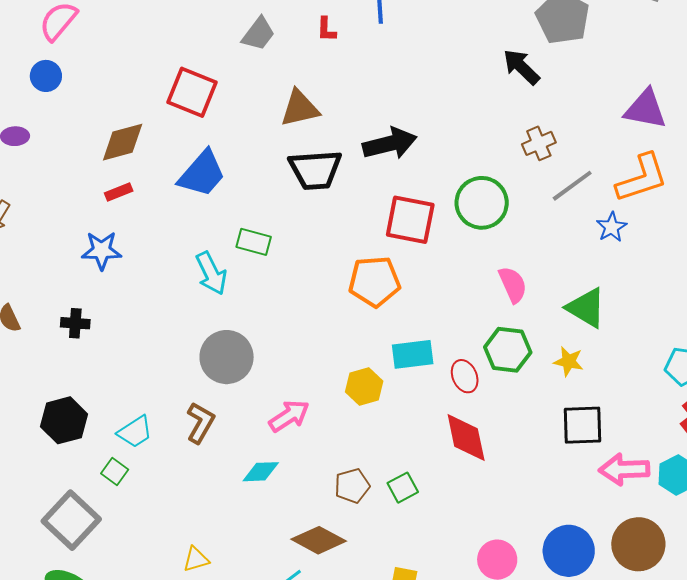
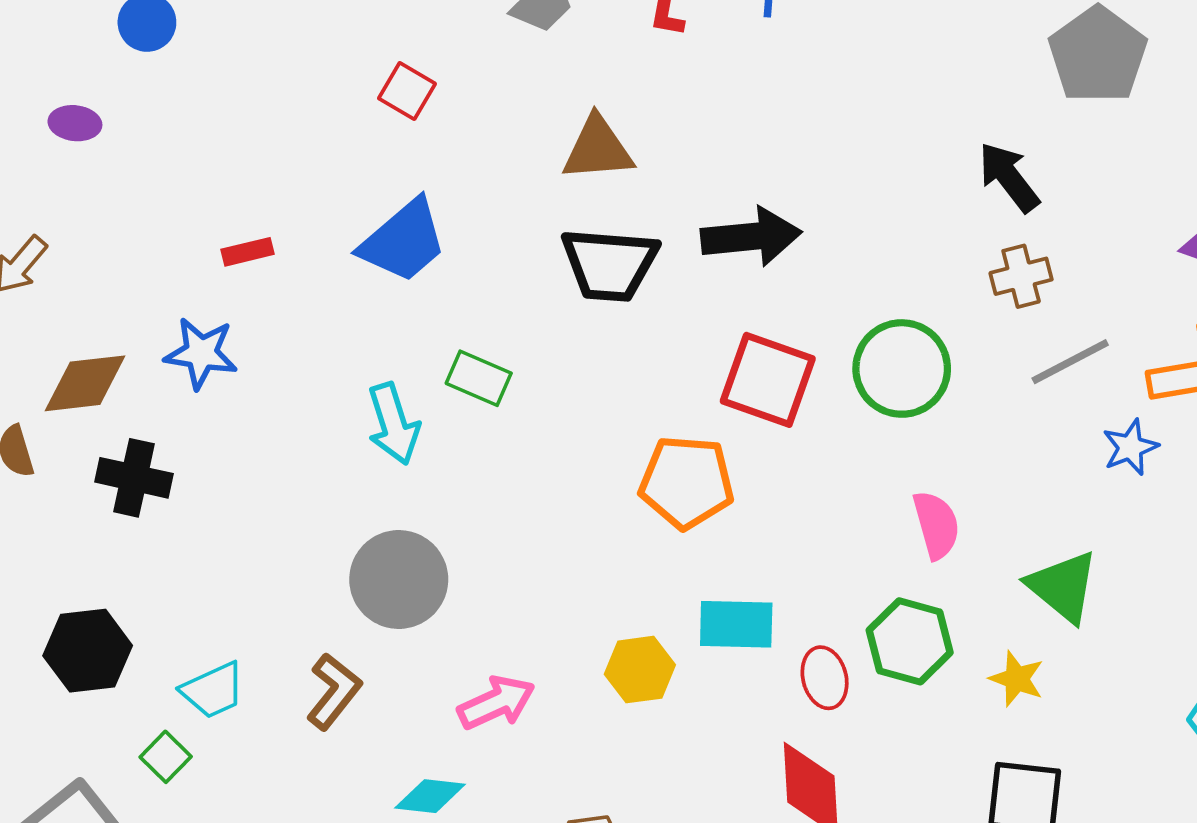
black arrow: (521, 67) -> (1009, 177), moved
red square: (192, 92) -> (407, 91), size x0.6
brown diamond: (123, 142) -> (85, 383), moved
black cross: (75, 323) -> (134, 478), size x1.4

